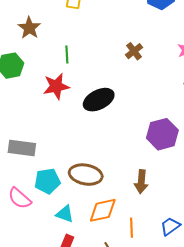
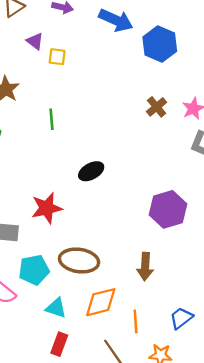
brown cross: (134, 51) -> (157, 107), moved
red star: (56, 86) -> (47, 208), moved
black ellipse: (99, 100) -> (91, 171), size x0.7

